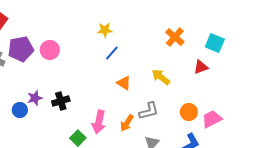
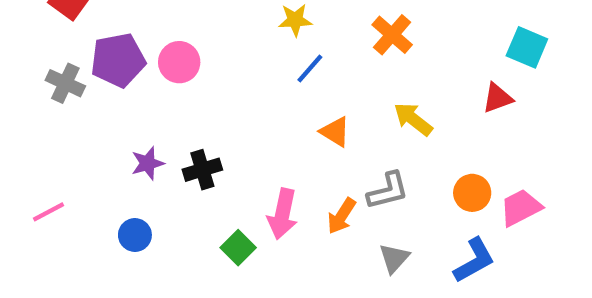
orange cross: (175, 37) -> (392, 35), moved
blue circle: (20, 110) -> (135, 235), moved

